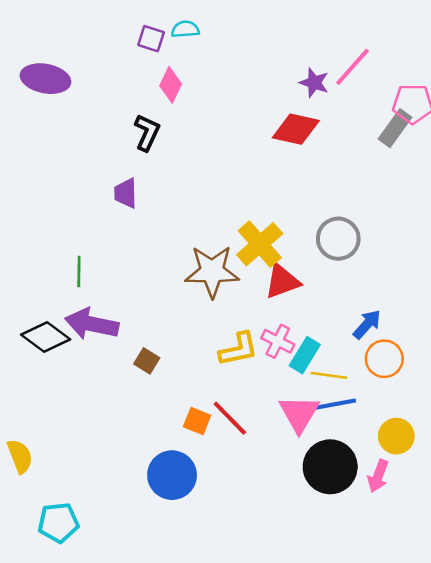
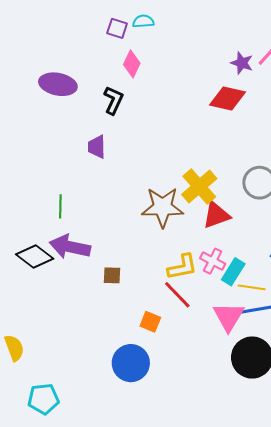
purple ellipse: (45, 79) -> (58, 84), moved
brown square: (147, 361) -> (112, 275), turned -30
red line: (230, 418) -> (177, 295), moved

